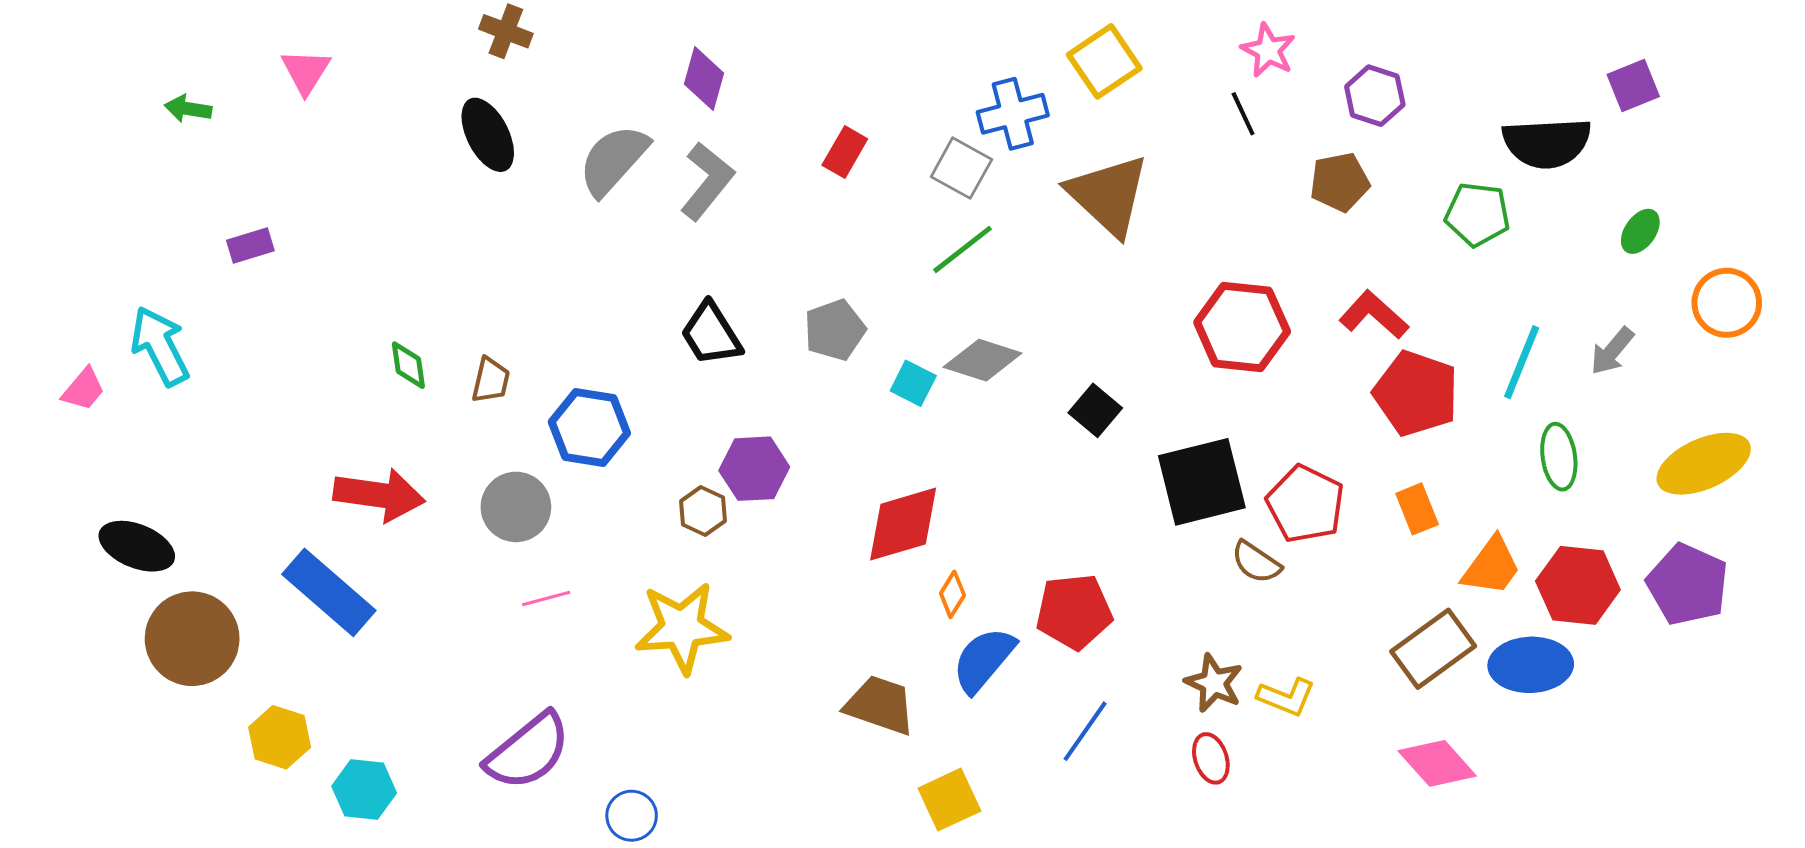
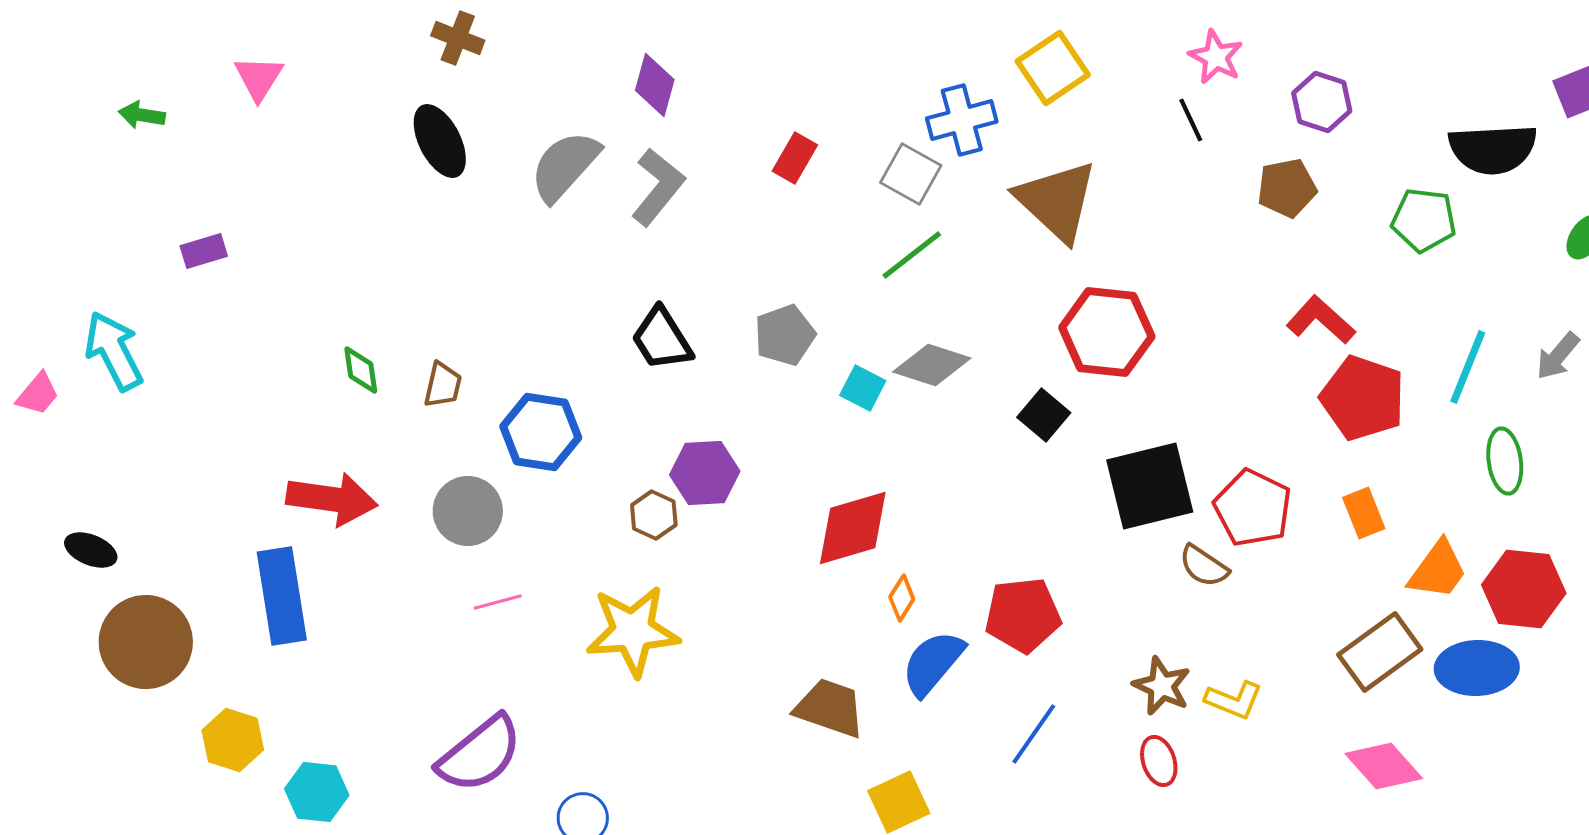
red hexagon: (1242, 327) -> (1107, 332), moved
black ellipse: (137, 546) -> (91, 550), size x0.7
blue rectangle: (329, 592) -> (282, 596), turned 40

